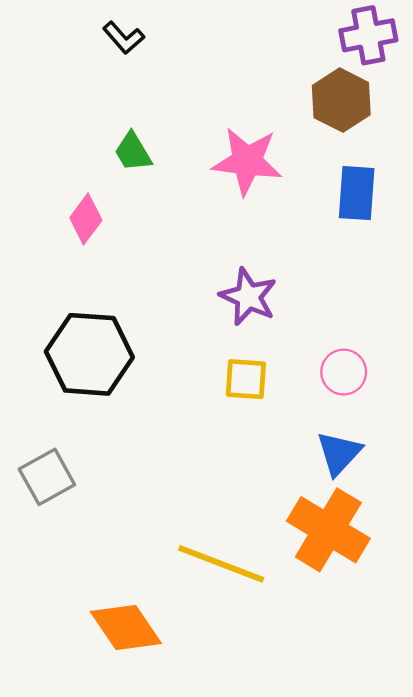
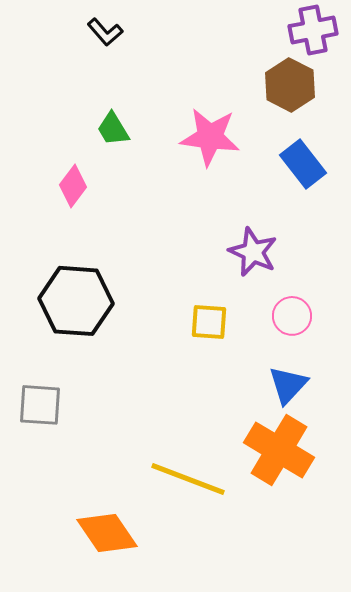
blue rectangle: (357, 193) -> (303, 164), turned -42
purple star: (248, 297) -> (253, 252), moved
gray square: (47, 477) -> (40, 405), turned 33

